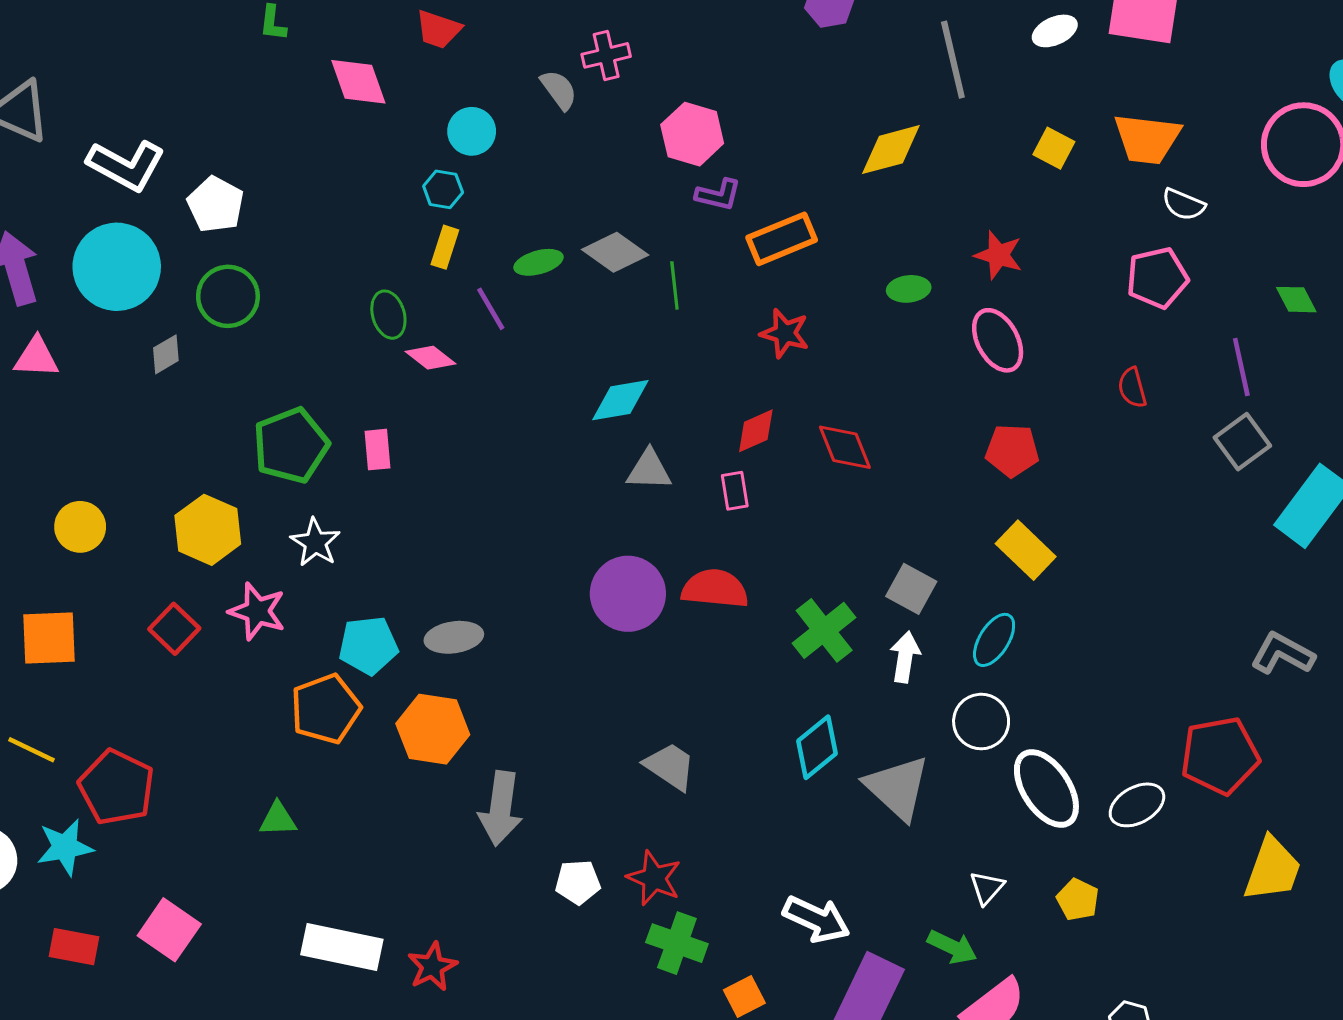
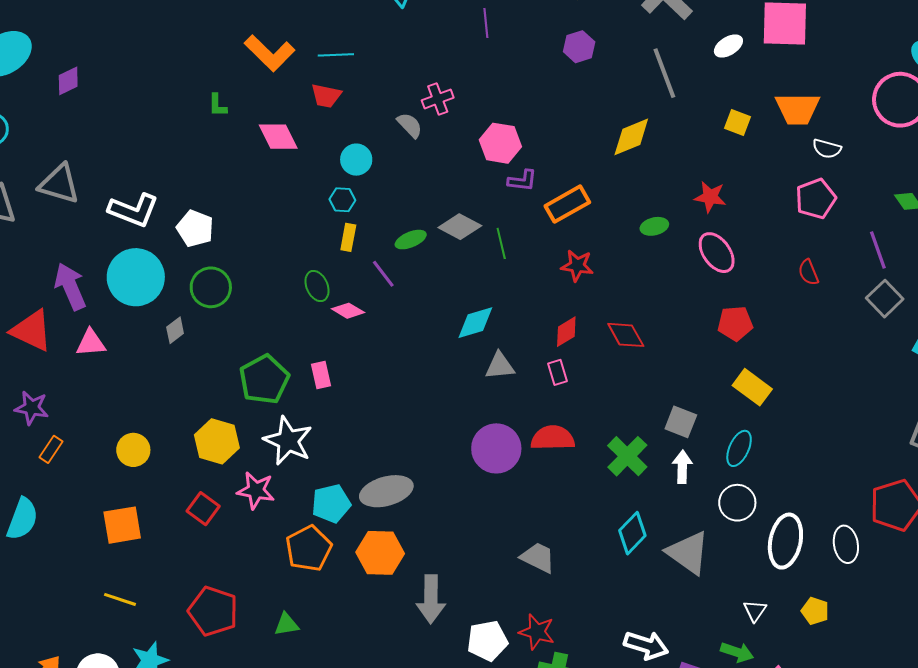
white star: (315, 542) -> (288, 441), size x1.5
gray ellipse: (454, 637) -> (386, 491), size x1.4
red pentagon: (117, 787) -> (213, 611), moved
white ellipse: (1046, 789) -> (785, 541), turned 52
white ellipse: (1137, 805) -> (846, 544), turned -63
white pentagon: (578, 882) -> (487, 641), size x1.4

